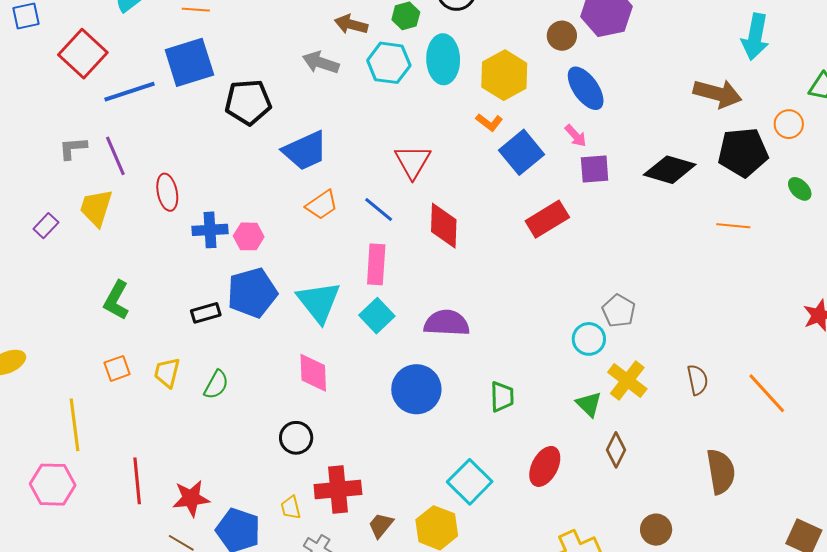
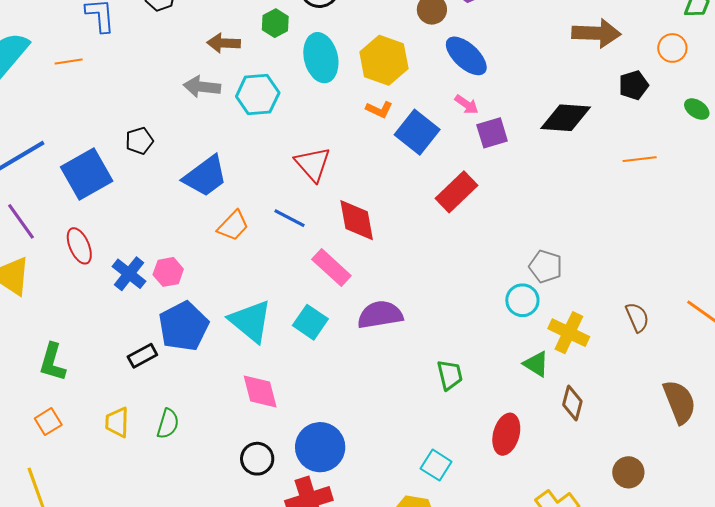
blue square: (189, 62) -> (87, 174), moved
cyan hexagon: (389, 63) -> (258, 95), moved
black pentagon: (248, 102) -> (139, 141), size x0.6
black pentagon: (743, 152) -> (634, 85), size x0.6
blue cross: (210, 230) -> (129, 274), turned -36
pink rectangle: (376, 264) -> (331, 267), moved, turned -39
orange square: (117, 368) -> (48, 422), moved
blue circle: (416, 389) -> (320, 447), moved
cyan square: (470, 482) -> (436, 465), size x0.7

